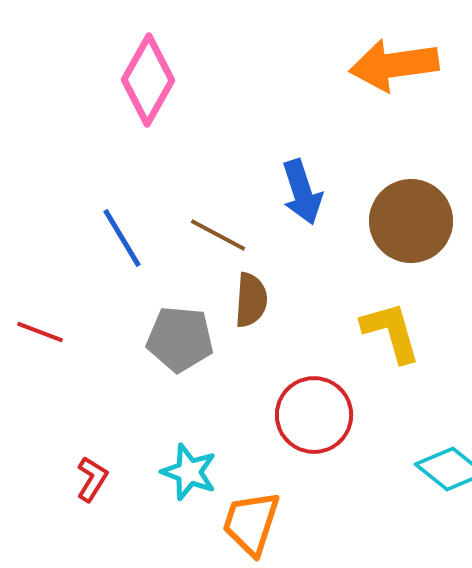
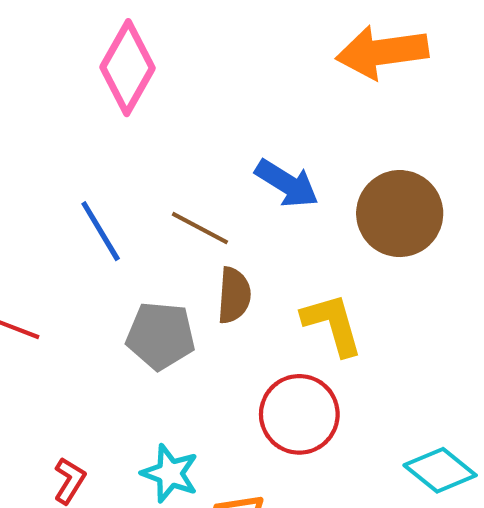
blue arrow: (302, 192) -> (287, 184), turned -40
yellow L-shape: (391, 332) -> (332, 324), moved

